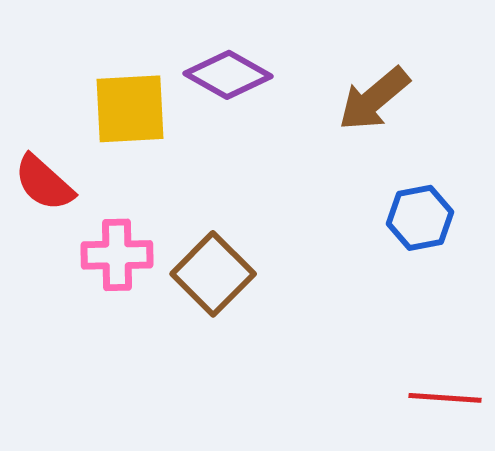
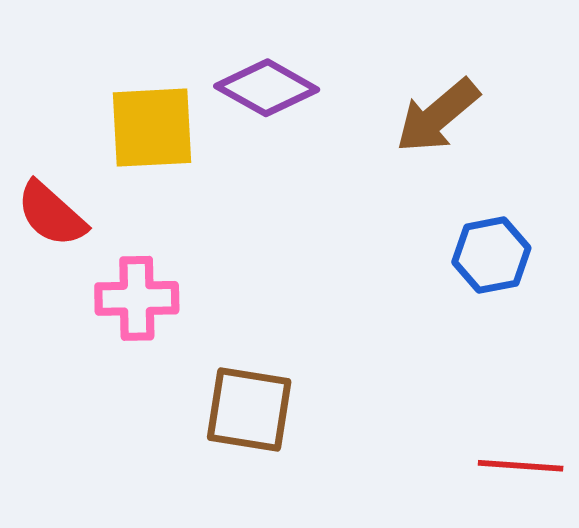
brown square: (213, 274) -> (249, 410), moved, turned -36

